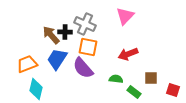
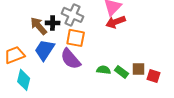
red arrow: (128, 54) -> (116, 22), moved
red square: (173, 90) -> (154, 76), moved
green rectangle: (134, 92) -> (122, 72), moved

